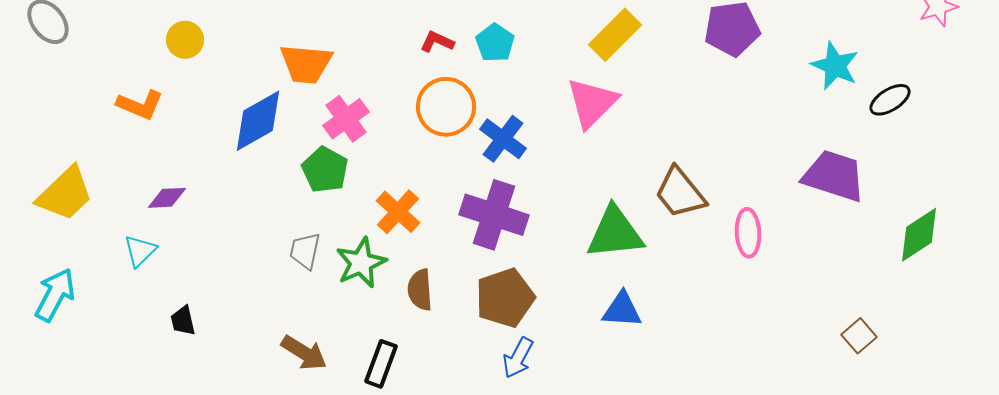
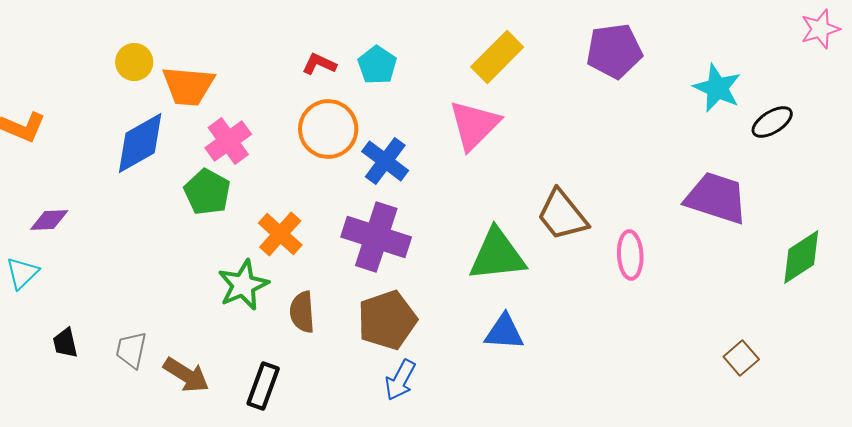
yellow circle: (185, 40) -> (134, 62), moved
gray trapezoid: (305, 251) -> (131, 350), moved

